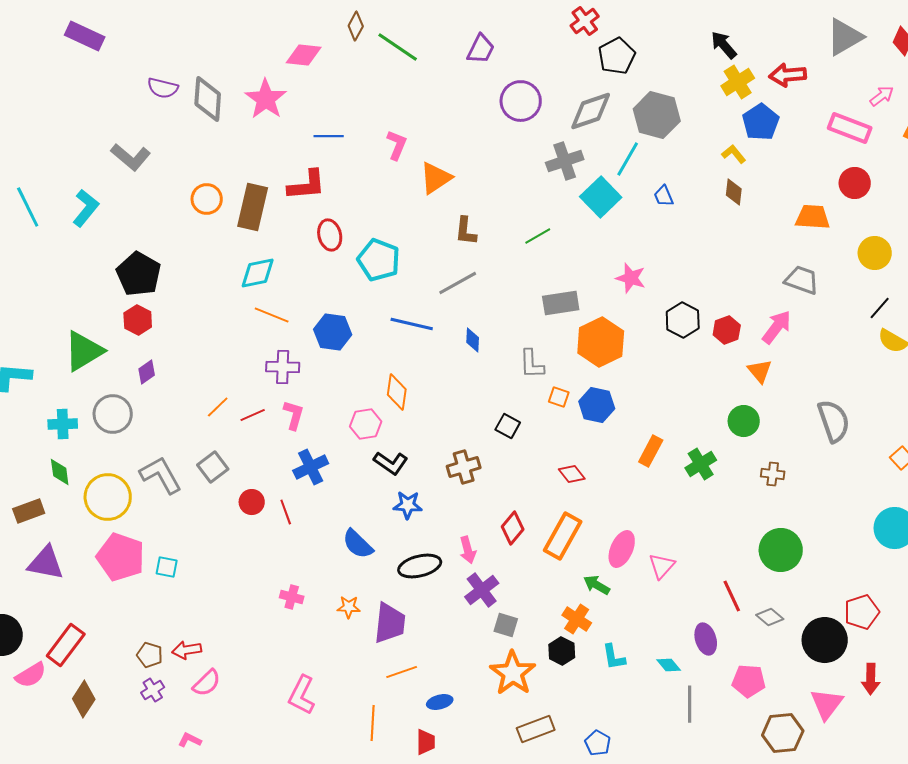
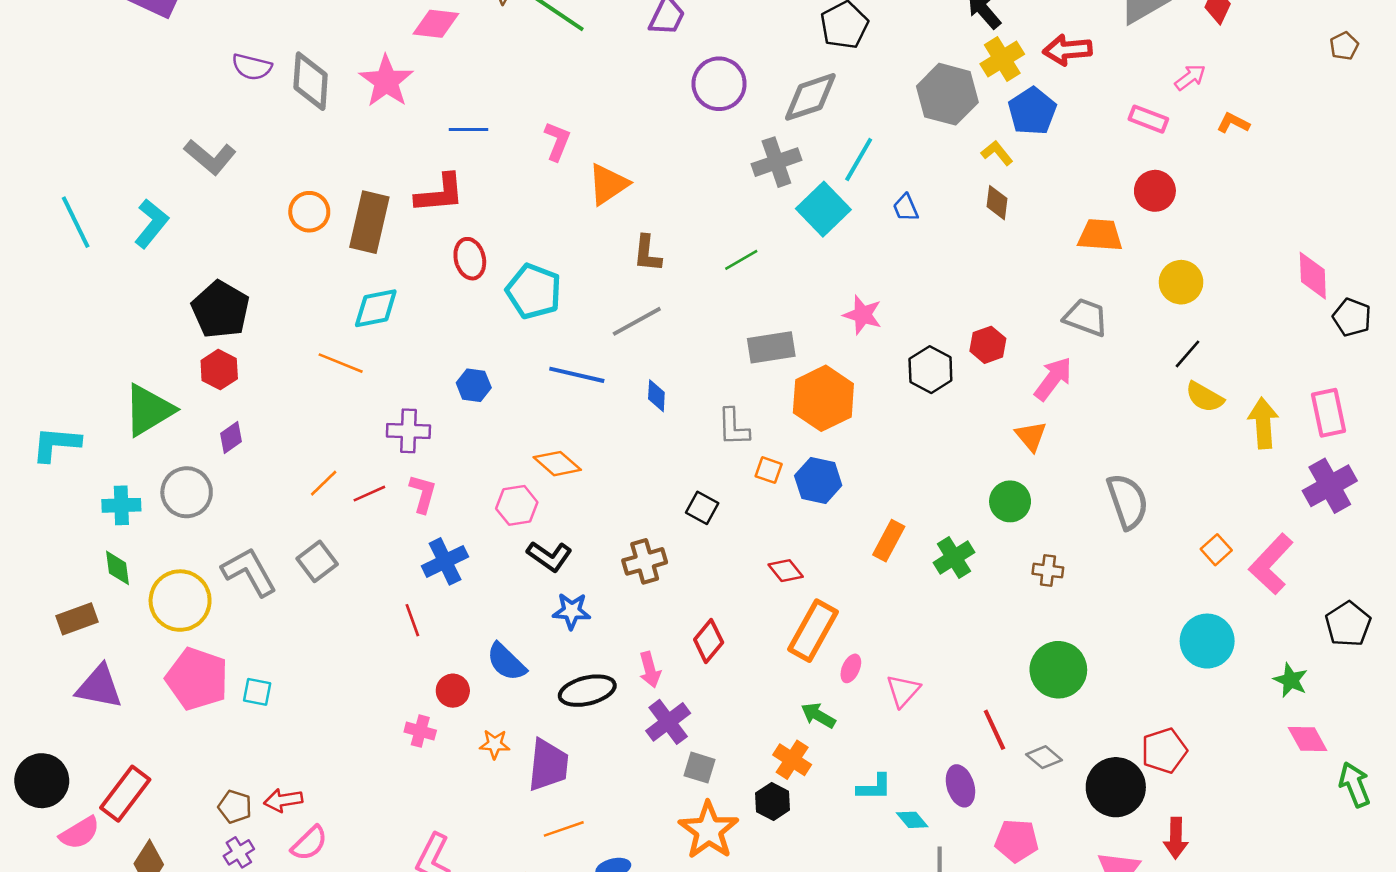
gray hexagon: (657, 115) -> (947, 94), moved
pink rectangle: (850, 128) -> (1148, 119), size x0.7
orange line: (272, 315) -> (341, 363), moved
red hexagon: (727, 330) -> (988, 345), moved
blue hexagon: (333, 332) -> (474, 385), size x0.7
orange diamond: (397, 392) -> (557, 464), turned -57
red circle: (252, 502) -> (453, 691), moved
orange rectangle: (563, 536) -> (813, 631), moved
pink ellipse: (622, 549) -> (851, 668), size x0.6
cyan L-shape: (614, 657) -> (874, 787), moved, turned -80

